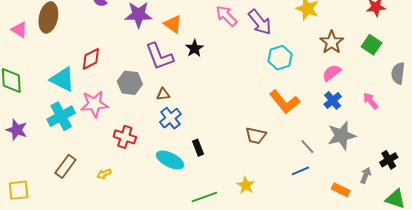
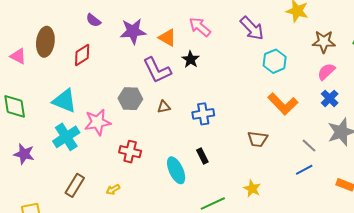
pink arrow: (226, 16) -> (200, 27), moved
brown star: (332, 42) -> (324, 42), turned -30
red diamond: (91, 59) -> (82, 55), moved
blue cross: (170, 118) -> (203, 114), moved, turned 35
cyan ellipse: (170, 160) -> (176, 170), turned 44

